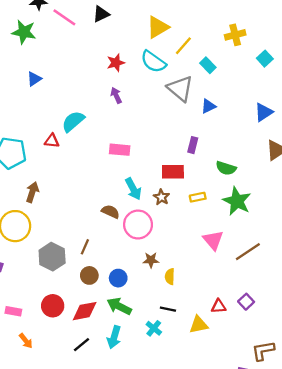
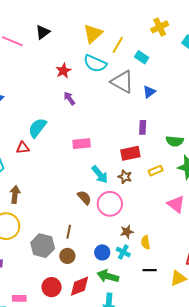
brown semicircle: (110, 212) -> (84, 198), turned 35
brown circle: (89, 275) -> (67, 256), moved
cyan cross: (154, 328) -> (123, 252), moved

